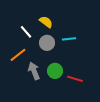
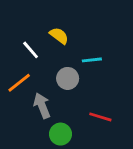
gray circle: (47, 43) -> (68, 78), moved
green circle: (55, 71) -> (60, 134), moved

